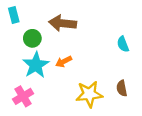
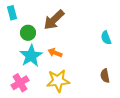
brown arrow: (63, 23) -> (54, 20), turned -50
orange arrow: (64, 62) -> (55, 53), turned 48
yellow star: (89, 94) -> (58, 81), moved

